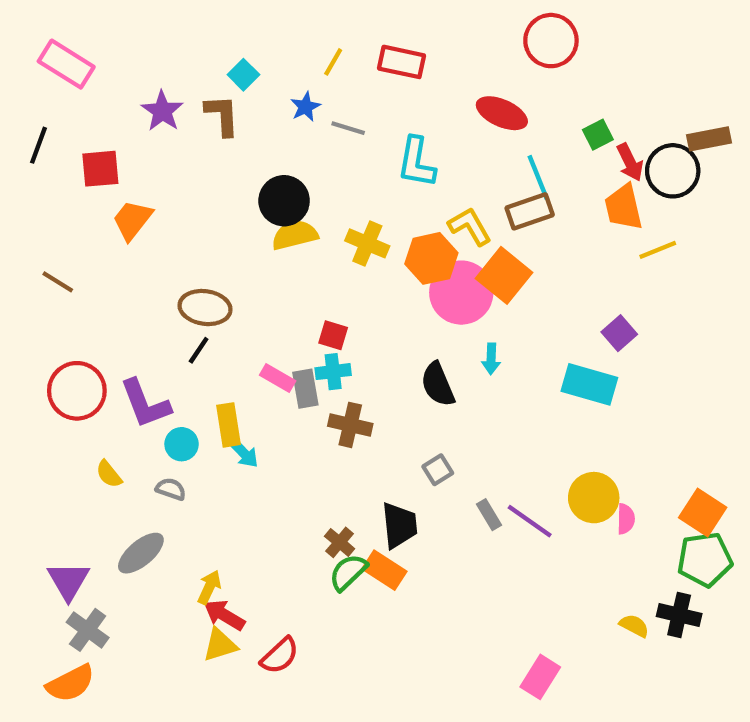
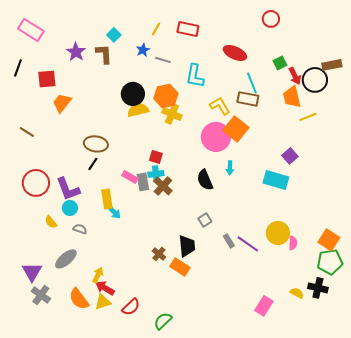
red circle: (551, 41) -> (271, 19), moved, size x0.7
brown rectangle: (530, 211) -> (248, 99), turned 30
orange hexagon: (431, 258) -> (166, 96), moved
brown cross: (350, 425) -> (163, 186), moved, turned 30
cyan circle: (182, 444) -> (70, 208), moved
green semicircle: (348, 572) -> (163, 321), moved
pink rectangle: (540, 677) -> (264, 306), moved
orange semicircle: (70, 683) -> (79, 299), moved, turned 80

